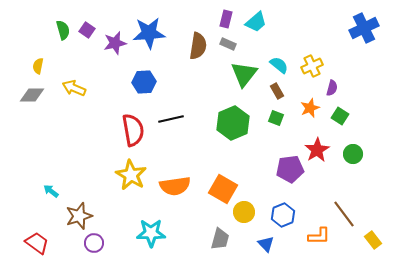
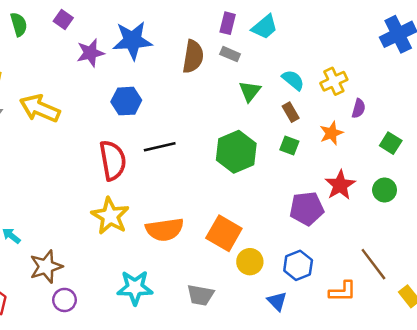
green semicircle: (63, 30) -> (19, 24), moved
purple square: (87, 30) -> (63, 19), moved
green triangle: (244, 74) -> (250, 91), size x0.7
yellow arrow: (74, 88) -> (40, 108), size x1.4
green square: (340, 116) -> (391, 143), moved
gray trapezoid: (220, 239) -> (200, 295), moved, turned 85

